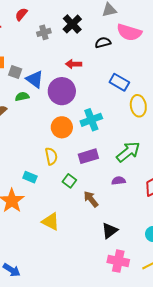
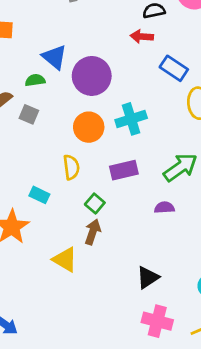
red arrow: (74, 64) -> (142, 36), moved
gray square: (15, 72) -> (29, 114), moved
brown arrow: (91, 199) -> (93, 232), moved, turned 54

